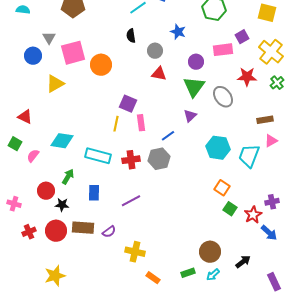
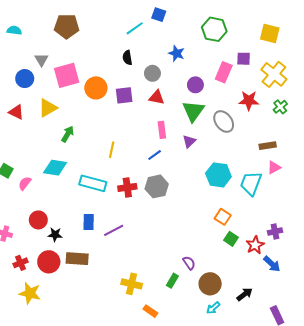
purple square: (242, 37) -> (244, 59), turned 32
pink rectangle: (223, 50) -> (224, 72), turned -60
purple square: (128, 104) -> (124, 95), moved, turned -30
red triangle: (25, 117) -> (16, 112), moved
pink rectangle: (141, 123) -> (162, 130), moved
blue line: (168, 136) -> (155, 155), moved
green arrow: (68, 177) -> (68, 134), moved
purple line: (131, 201) -> (114, 230), moved
purple semicircle: (109, 232) -> (189, 263), moved, turned -88
green rectangle: (188, 273) -> (172, 281), moved, turned -40
yellow star: (55, 276) -> (30, 293), moved, turned 30

